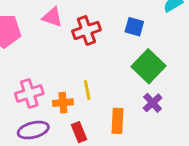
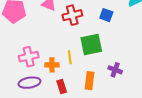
green square: (149, 66) -> (91, 45), moved, turned 30
purple cross: (153, 103) -> (115, 70), turned -32

